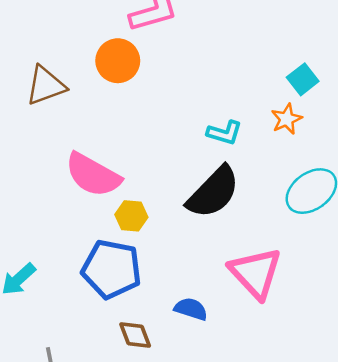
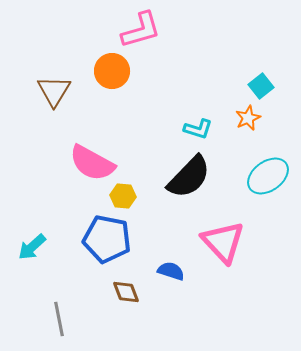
brown triangle: (46, 86) -> (54, 91), turned -39

